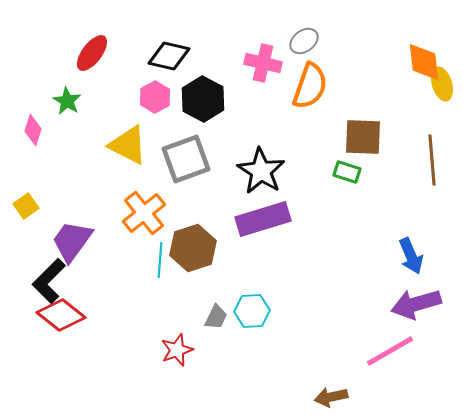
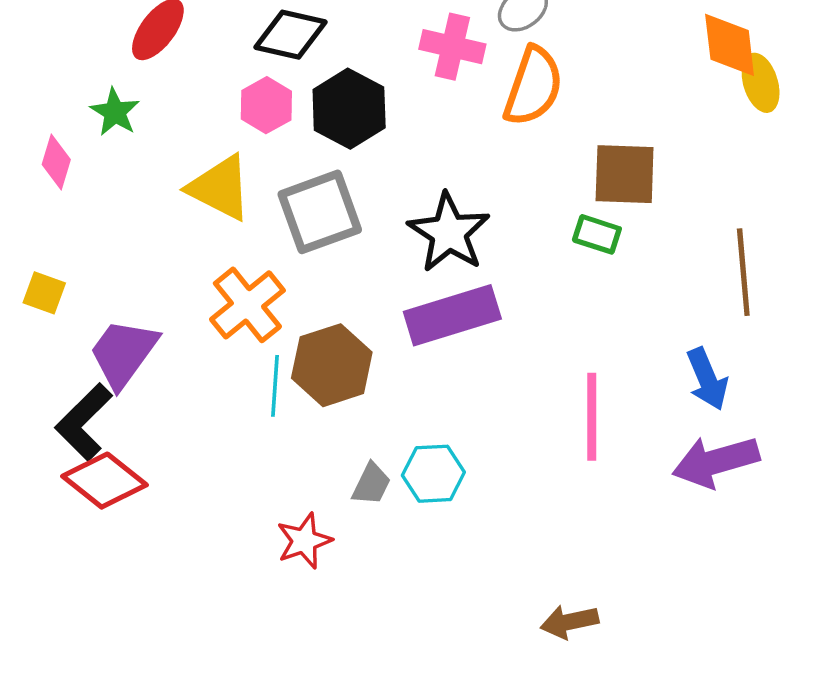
brown line: (432, 160) -> (743, 272), moved
yellow square: (26, 206) -> (44, 293), turned -35
pink line: (390, 351) -> (592, 417), moved, turned -60

